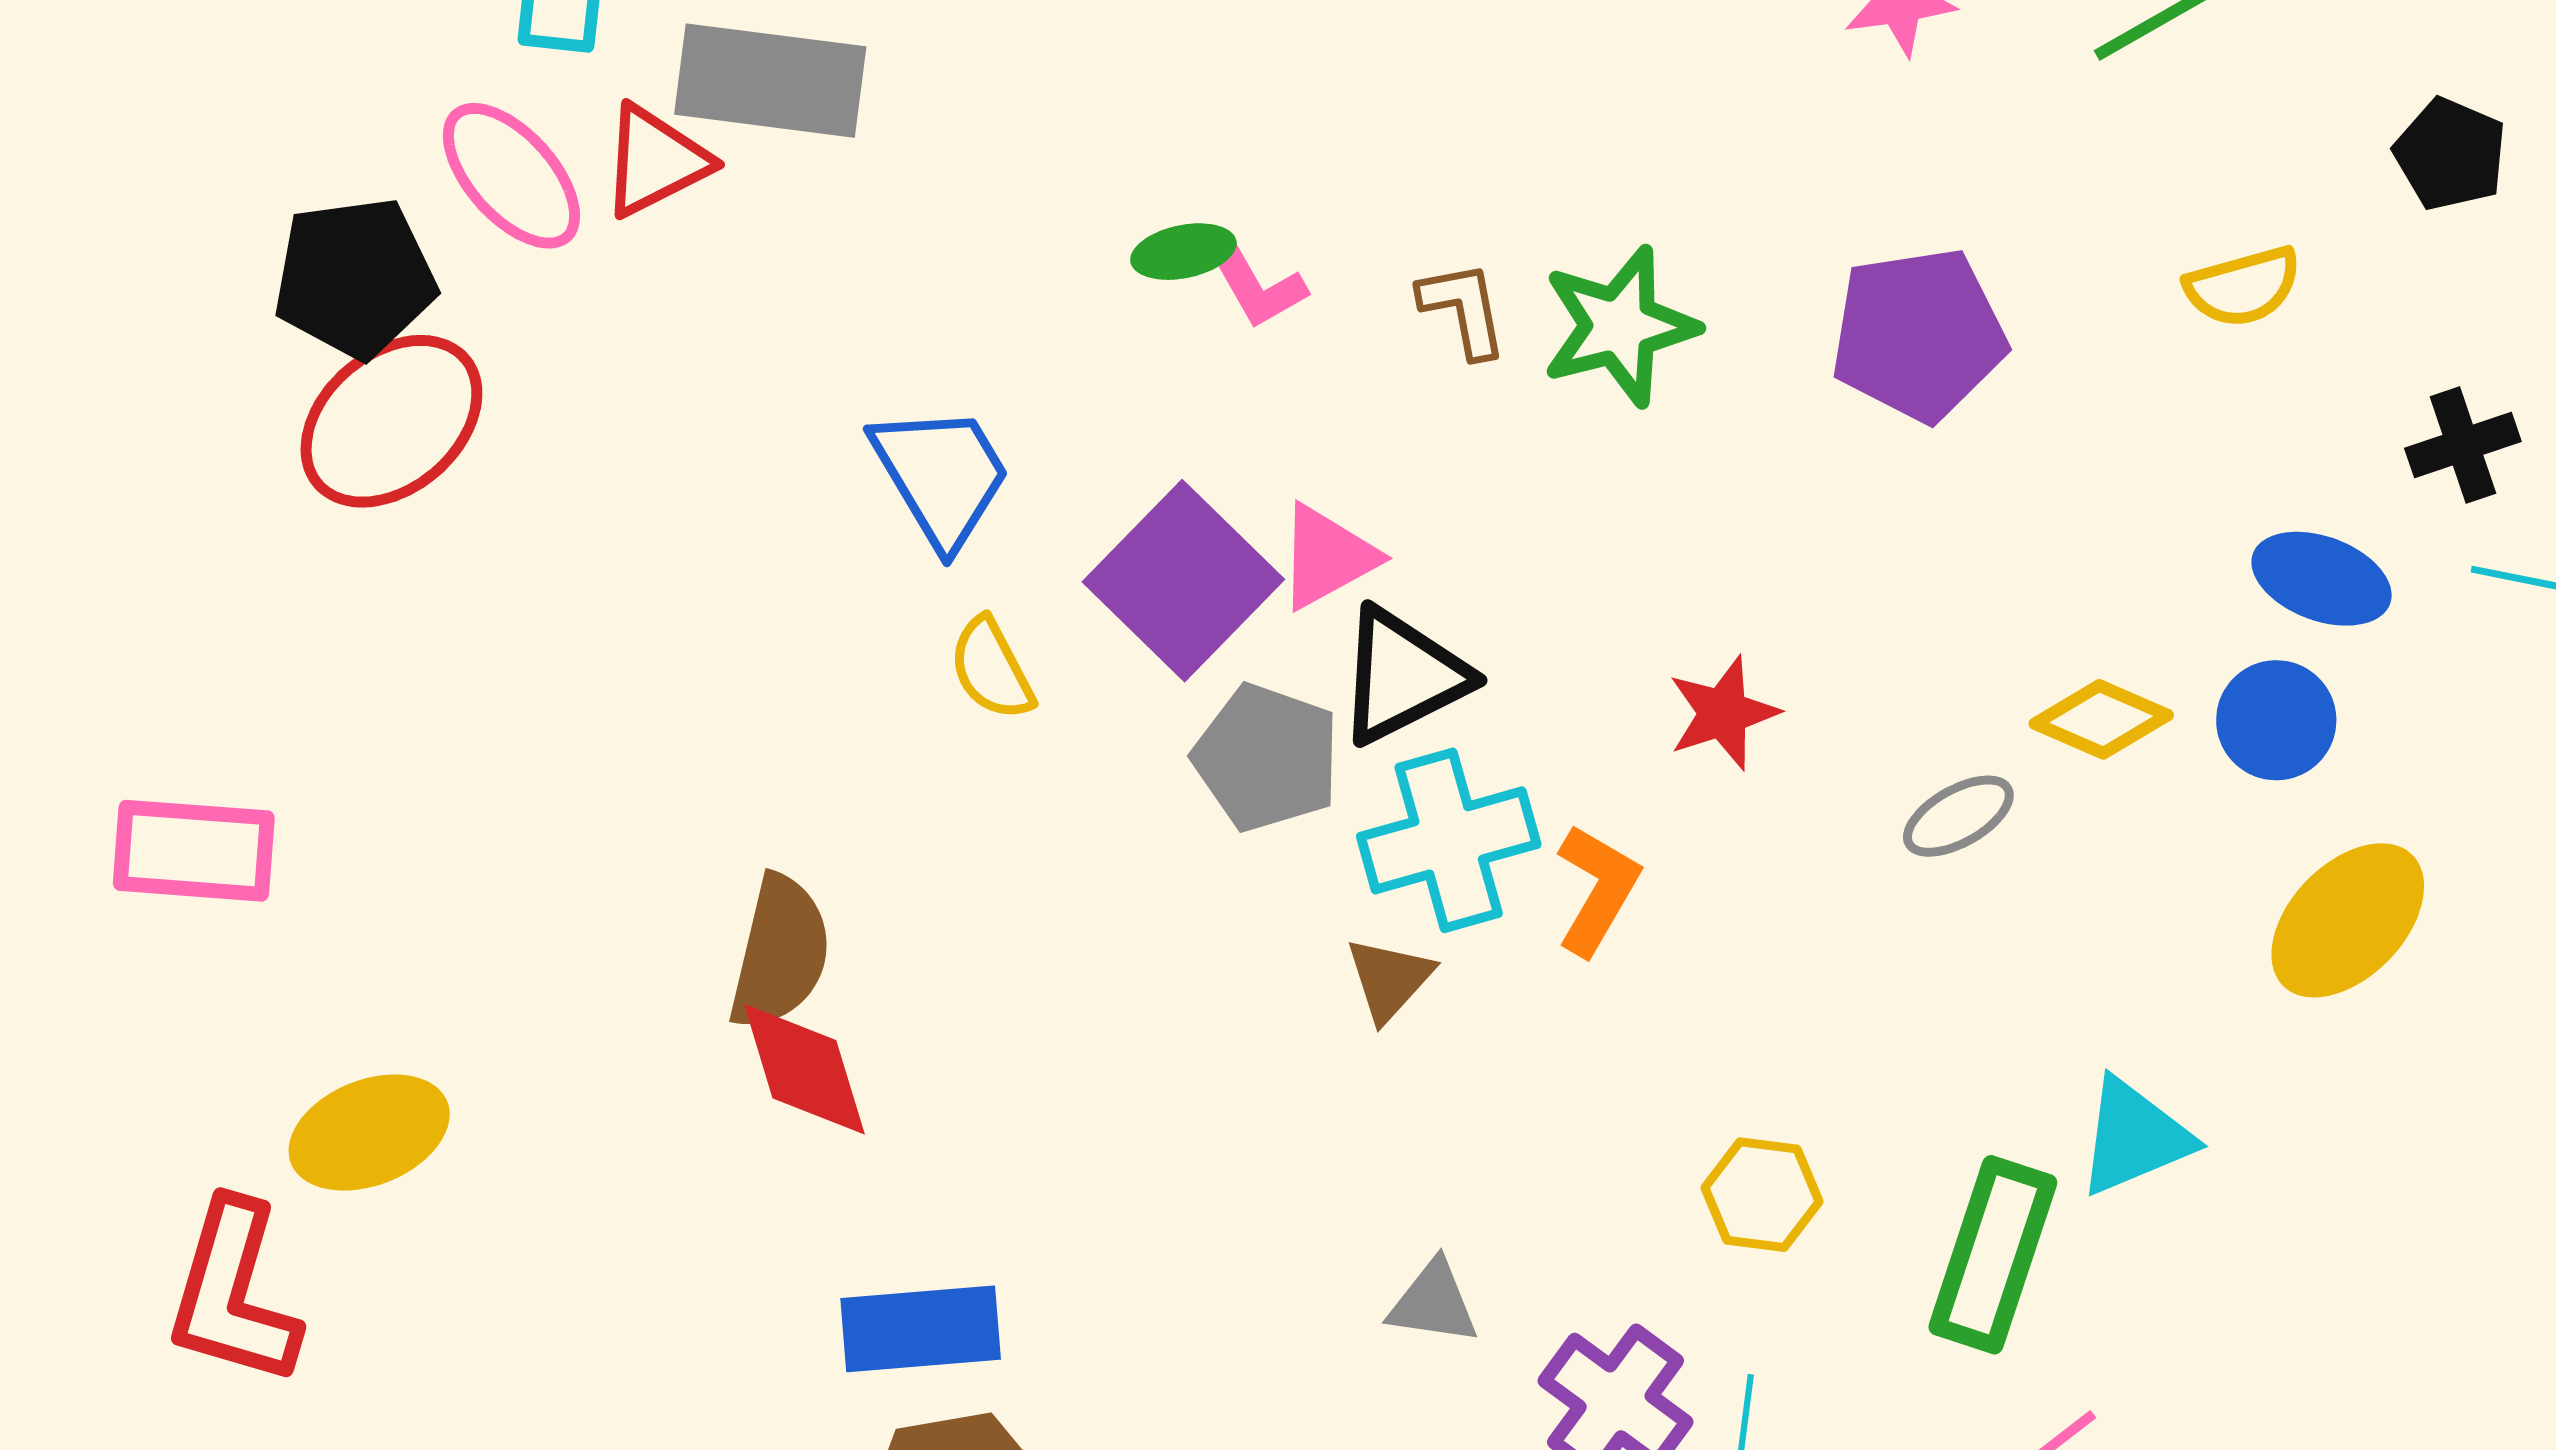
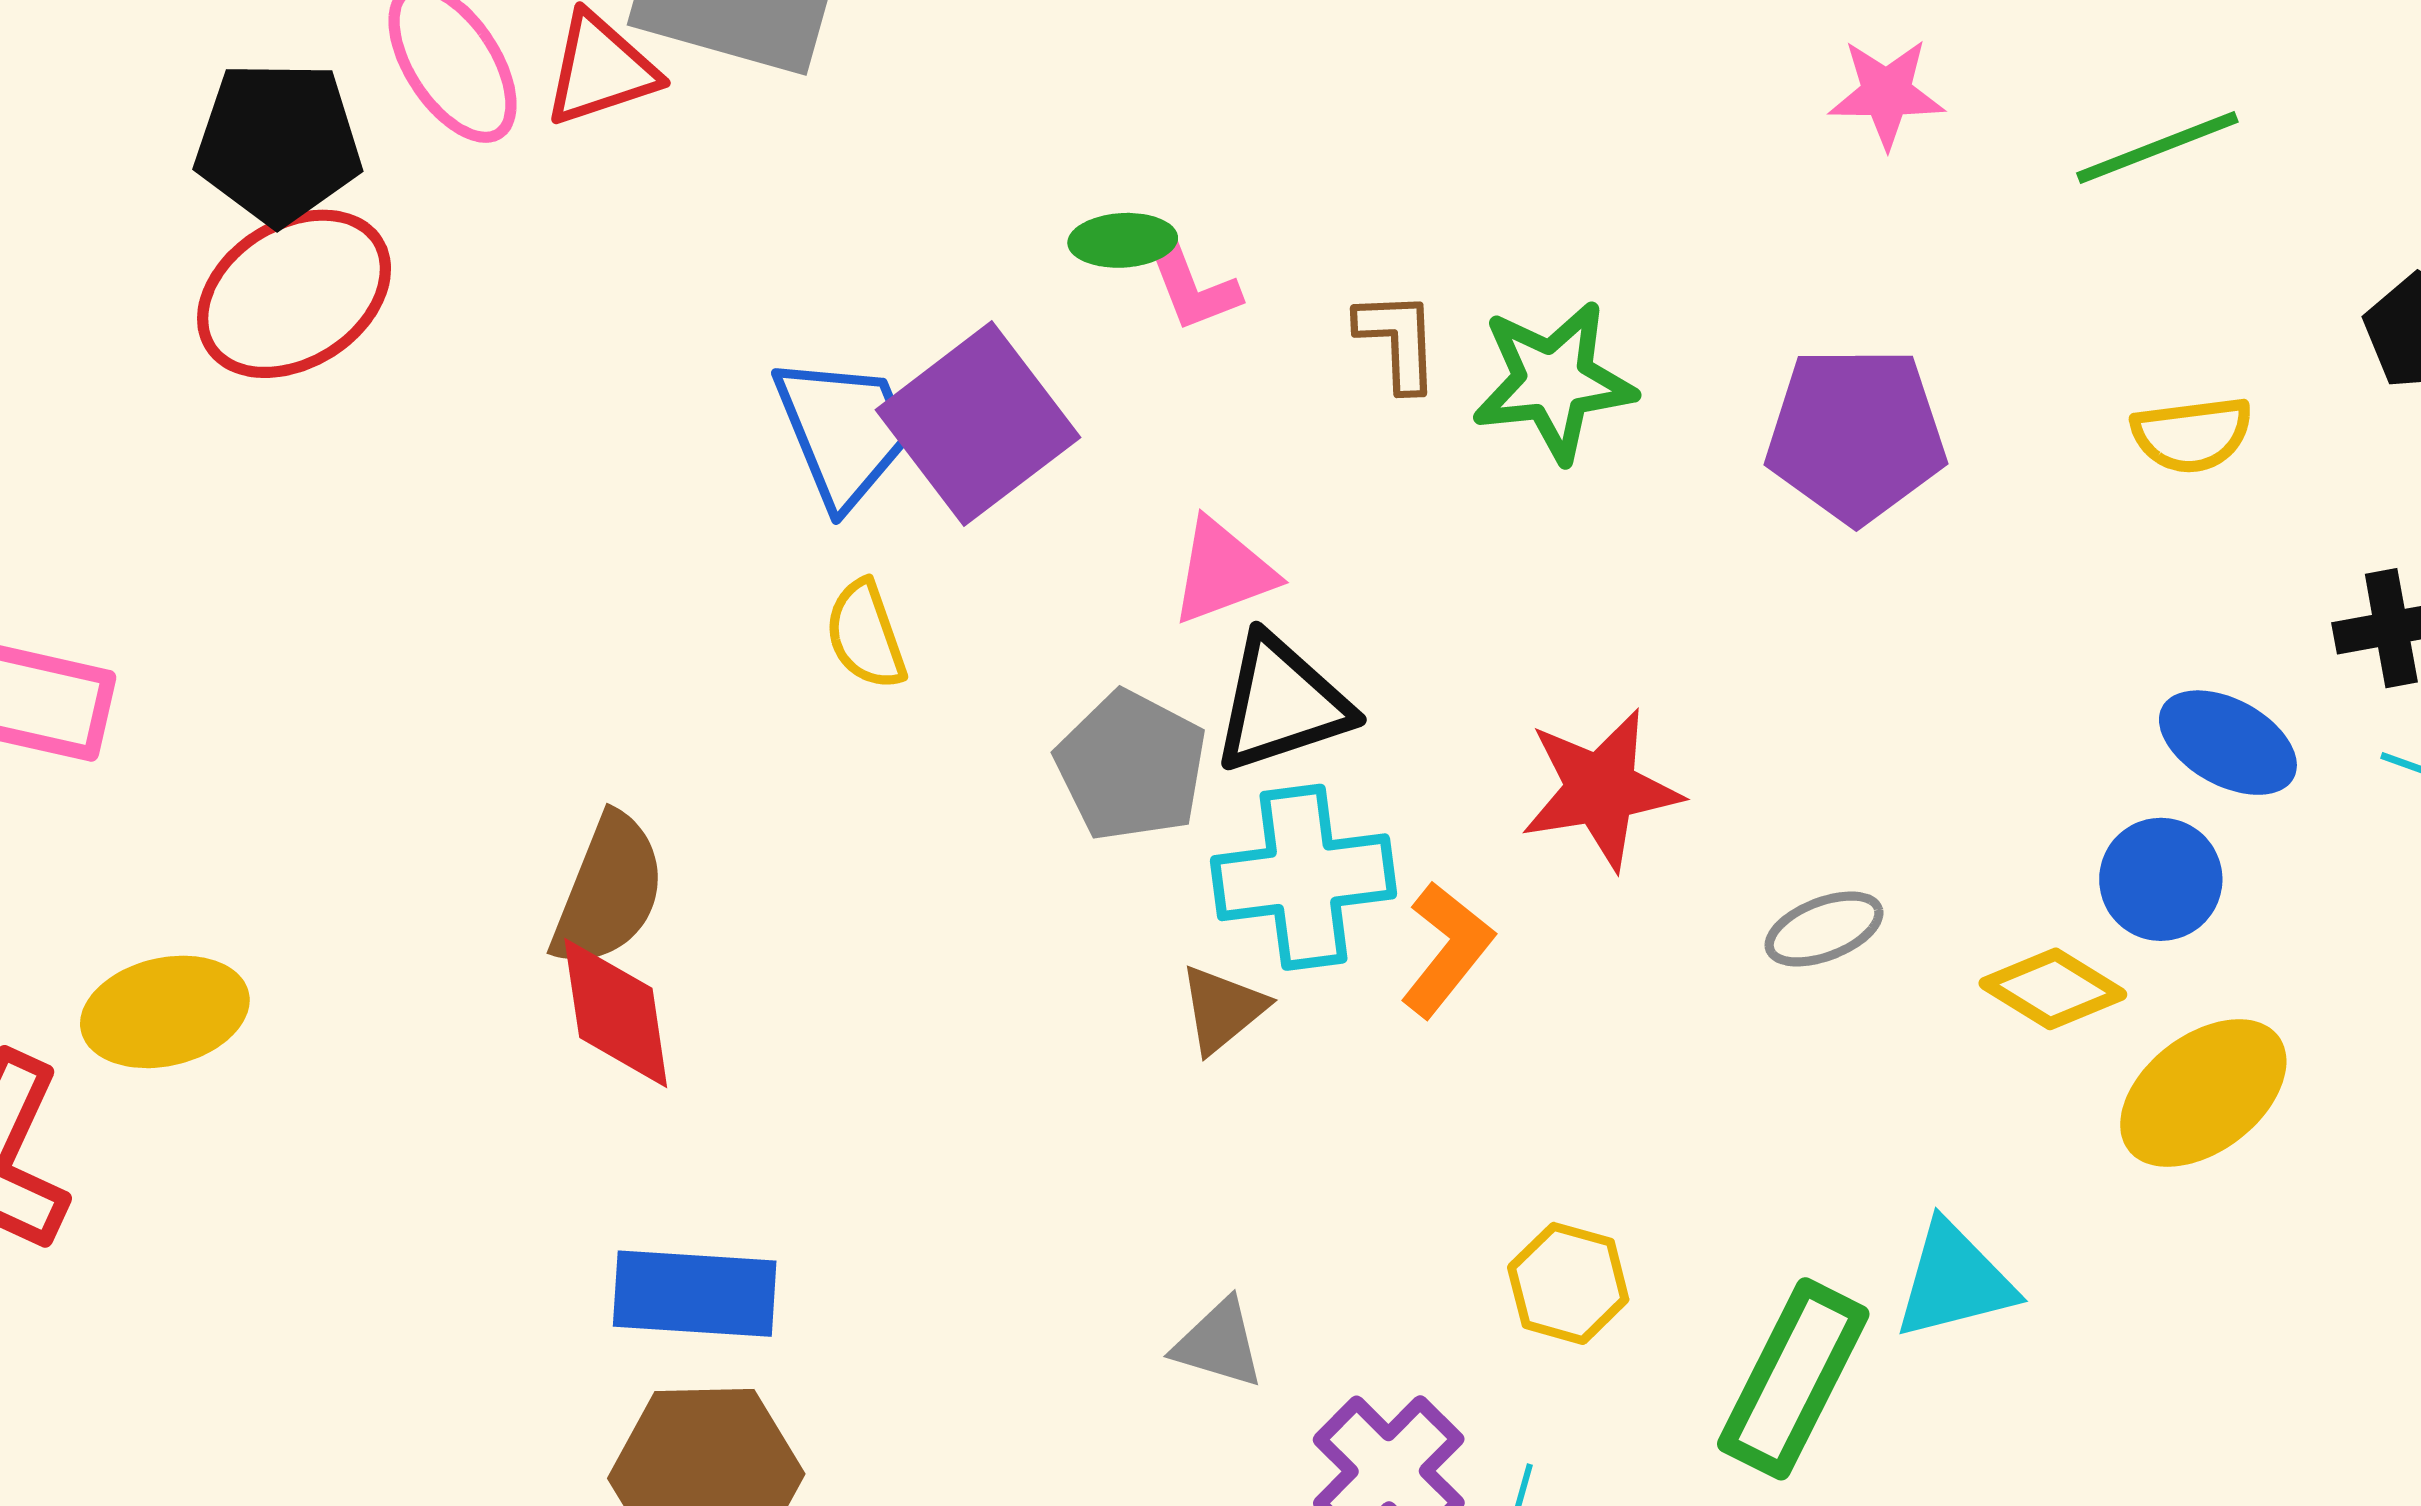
purple square: (1183, 581) -> (978, 424), moved
red star: (1723, 713) -> (1601, 789), size x1.4
yellow diamond: (2101, 719) -> (2053, 989), moved

